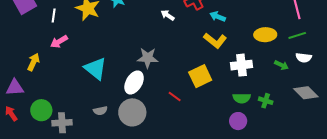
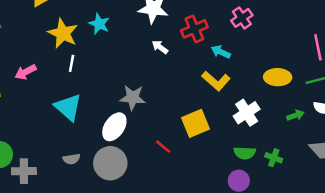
white line: (54, 15) -> (72, 63), moved
white cross: (241, 65) -> (247, 113), turned -30
green arrow: (281, 65) -> (295, 115), turned -48

